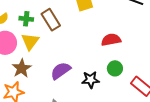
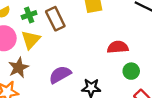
green cross: (26, 19) -> (29, 15), turned -32
green circle: (115, 68) -> (131, 71), moved

